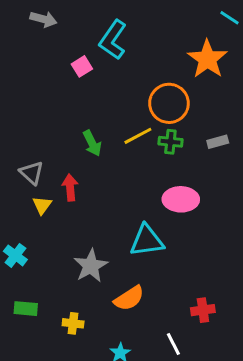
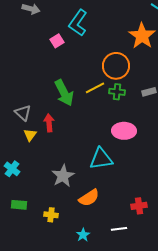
green arrow: (92, 143) -> (64, 93), size x1.5
white line: (173, 344) -> (119, 229), turned -70

